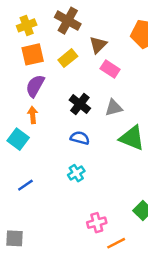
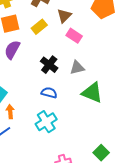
orange arrow: (33, 115) -> (10, 112), moved
cyan cross: (76, 173) -> (46, 122), size x1.5

